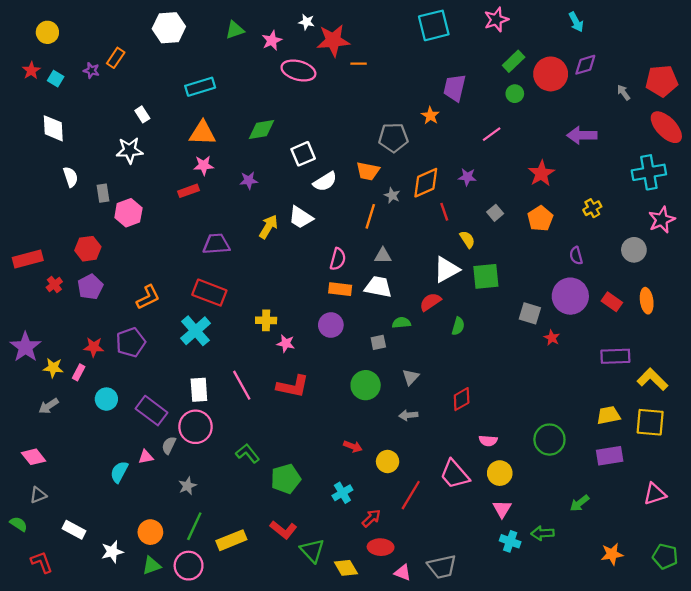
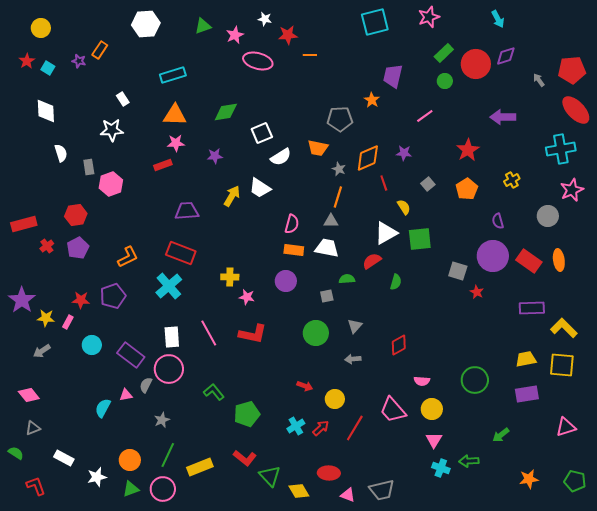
red star: (333, 40) -> (288, 35), size x0.7
orange line: (370, 216) -> (338, 197), moved
red rectangle: (612, 302) -> (529, 261), size x1.4
red arrow: (371, 518) -> (321, 428), moved

